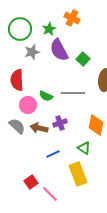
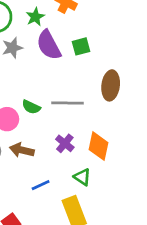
green square: (83, 59) -> (81, 46), moved, turned 32
purple cross: (60, 123) -> (65, 143), moved, turned -32

